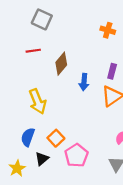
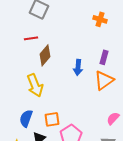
brown diamond: (61, 64) -> (45, 55), moved
orange square: (56, 138) -> (52, 119), turned 35

